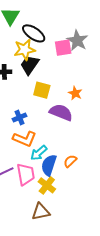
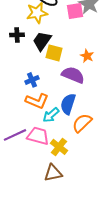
black trapezoid: (30, 65) -> (42, 41), moved
orange semicircle: (70, 161) -> (82, 123), size x1.5
blue semicircle: (49, 165) -> (68, 104), moved
pink trapezoid: (26, 174) -> (38, 136), turned -65

